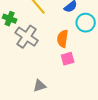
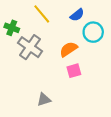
orange semicircle: (63, 39) -> (69, 49), turned 48

